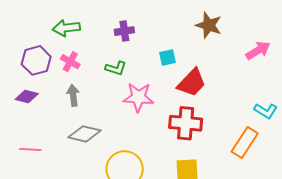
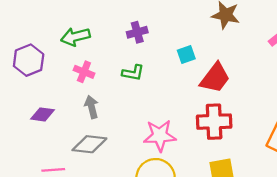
purple hexagon: (36, 60) -> (29, 60), moved
pink star: (138, 97) -> (160, 136), moved
gray diamond: (85, 134) -> (89, 144), moved

